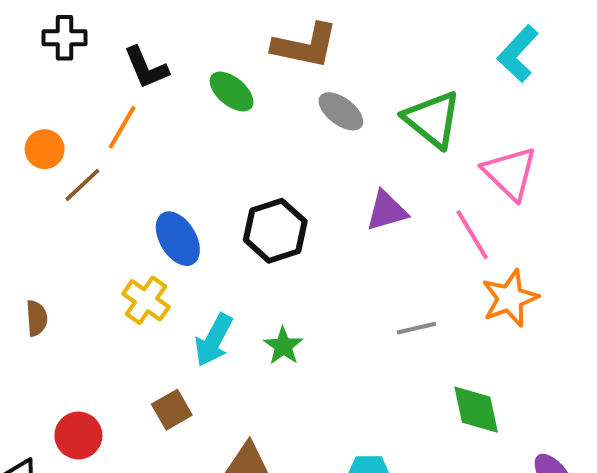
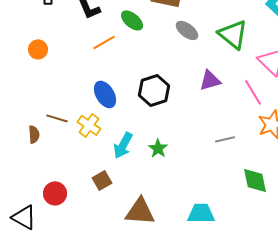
orange line: (122, 127) -> (104, 42), moved, turned 30
brown line: (82, 185) -> (57, 118), moved, turned 60

